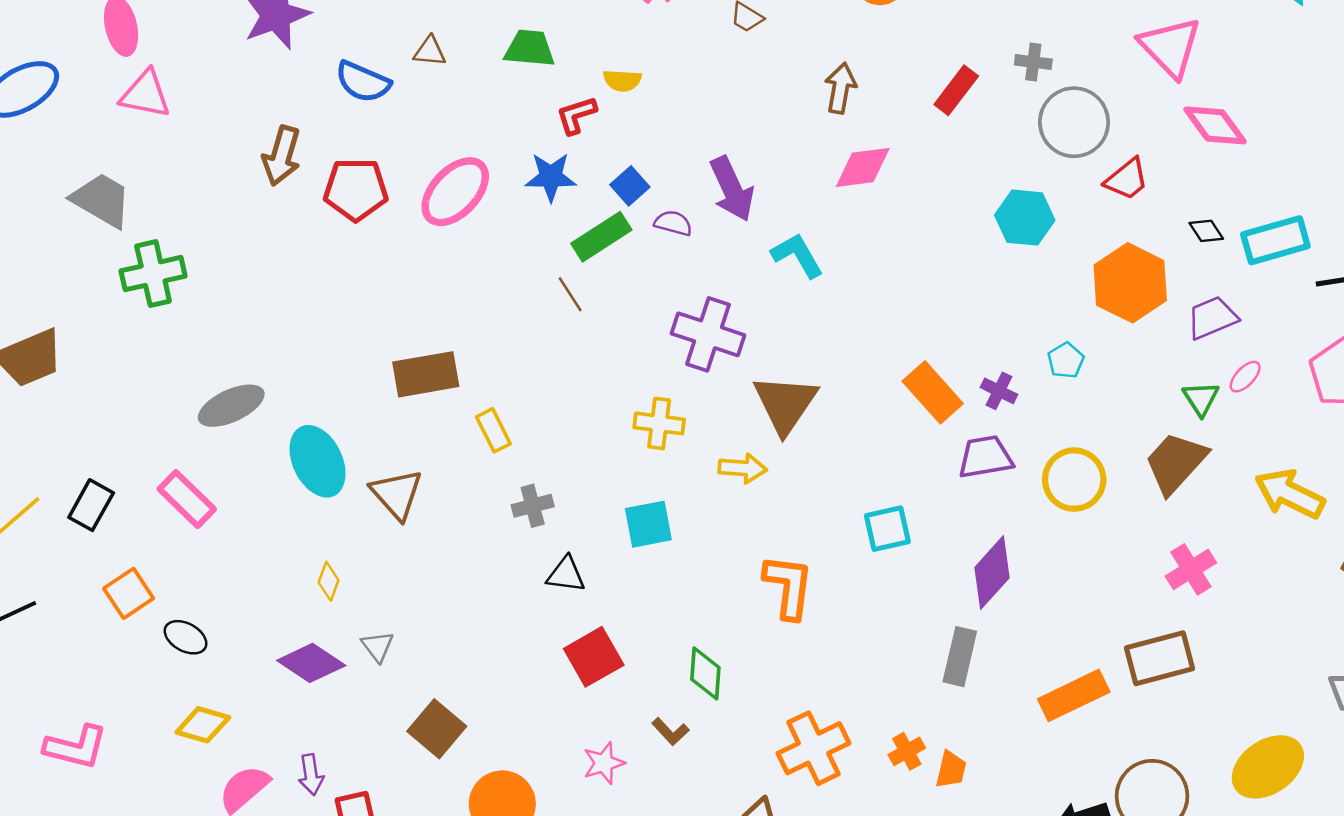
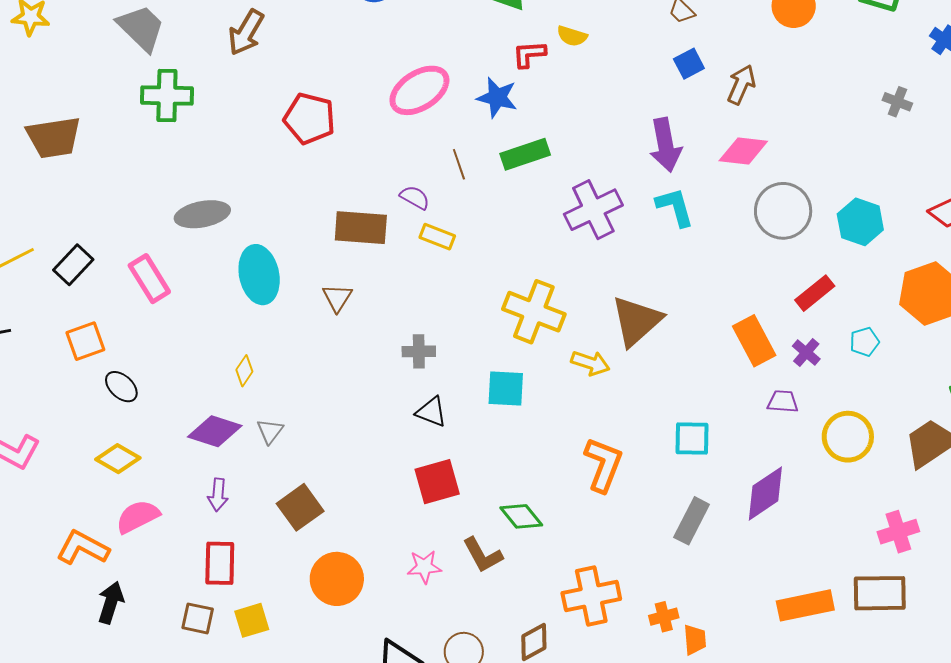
red rectangle: (956, 90) -> (815, 293), moved
gray circle: (1074, 122) -> (783, 211), moved
brown arrow: (282, 156) -> (246, 32), moved
blue square: (630, 186) -> (689, 64), moved
red pentagon: (356, 189) -> (309, 119), moved
purple arrow: (732, 189) -> (666, 145), moved
purple semicircle: (673, 223) -> (415, 197), moved
brown line: (570, 294) -> (459, 164), moved
purple cross: (708, 334) -> (593, 210), moved, turned 32
yellow cross: (659, 423) -> (534, 312), size x1.5
yellow rectangle: (493, 430) -> (437, 237), moved, turned -56
purple trapezoid: (985, 457) -> (783, 402), size x0.7
brown triangle: (397, 494) -> (337, 298), moved, size x0.7
pink cross: (1191, 569) -> (898, 532), moved
gray rectangle: (960, 657) -> (692, 521), moved
purple diamond: (311, 663) -> (215, 431), turned -30
green diamond: (705, 673) -> (521, 516), turned -57
brown L-shape: (670, 731) -> (483, 555), size x1.4
orange trapezoid: (951, 770) -> (695, 640), turned -32
purple arrow: (311, 775) -> (218, 495), moved

